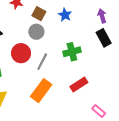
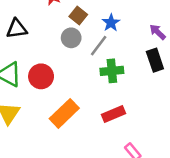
purple arrow: (102, 16) -> (158, 32), turned -40
red circle: (21, 53) -> (41, 76), moved
gray line: (42, 62) -> (99, 46), moved

